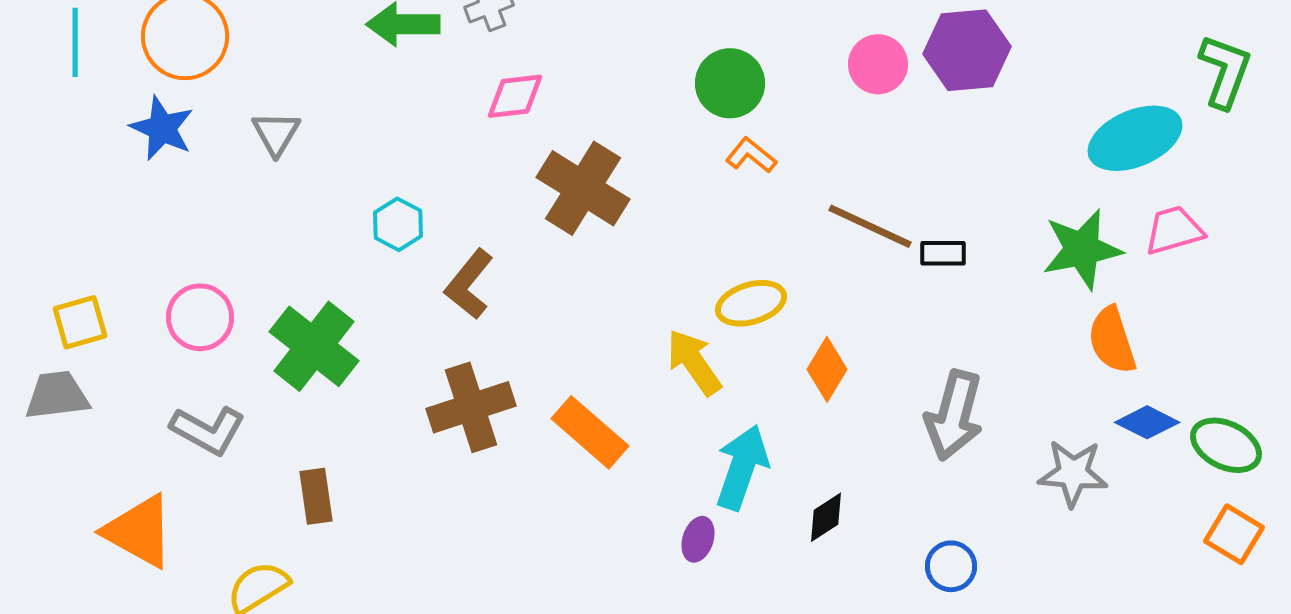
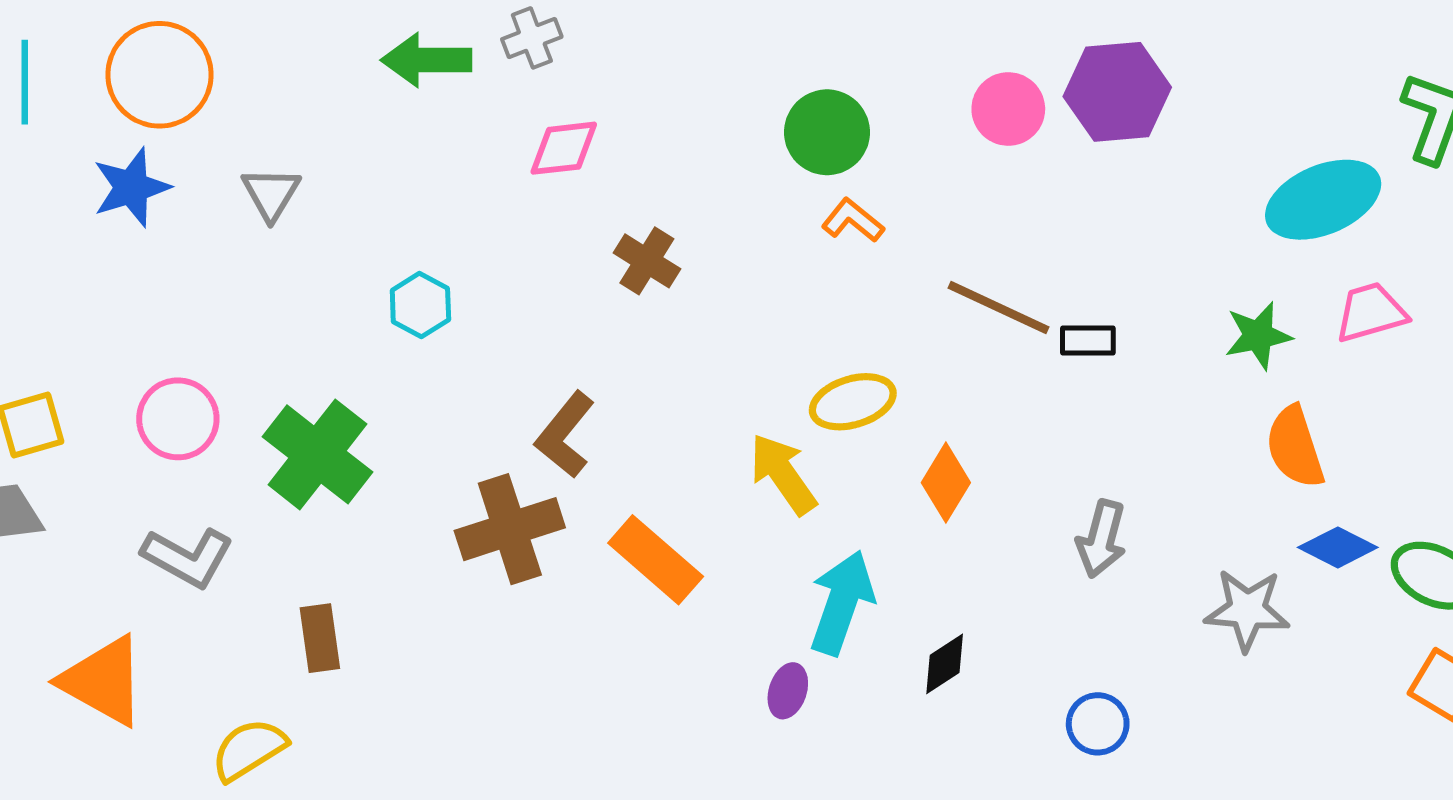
blue star: (162, 128) -> (131, 187), turned 30
brown cross: (583, 188) -> (647, 261), size x0.6
green star: (1082, 249) -> (1258, 336), size x0.7
brown L-shape: (469, 284) -> (565, 435), moved
gray arrow: (954, 415) -> (1101, 539), size x0.7

